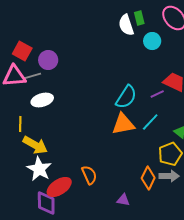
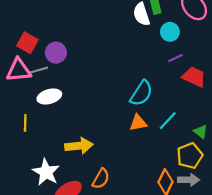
purple line: (157, 94) -> (175, 58), moved
orange triangle: (123, 124) -> (138, 123), size x0.7
yellow arrow: (35, 145) -> (79, 146), moved, turned -35
orange semicircle: (89, 175) -> (101, 179), turned 54

